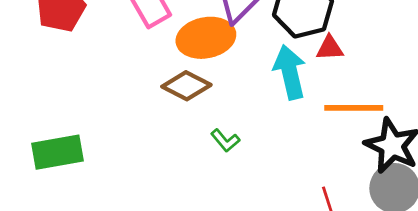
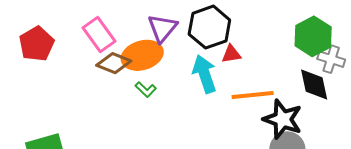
brown diamond: (186, 86) -> (114, 63), moved
green L-shape: (225, 140) -> (146, 89), moved

